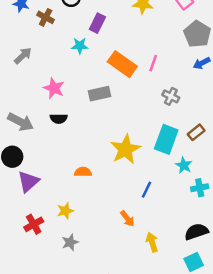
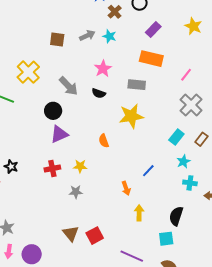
cyan star: (80, 46) -> (109, 36), moved
orange rectangle: (122, 64) -> (151, 59), moved, turned -40
gray cross: (171, 96) -> (191, 105), size x1.6
brown rectangle: (196, 132) -> (201, 139), turned -32
cyan rectangle: (166, 139) -> (176, 137), size x0.7
yellow star: (125, 149) -> (131, 116), moved
orange semicircle: (83, 172) -> (104, 141), turned -128
black semicircle: (196, 232) -> (176, 216), turned -72

